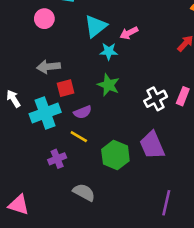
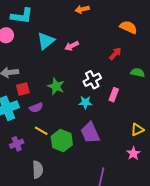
cyan star: (109, 51) -> (85, 102), moved
white cross: (156, 99) -> (92, 80), moved
yellow line: (79, 137) -> (41, 131), moved
gray semicircle: (84, 192) -> (38, 170), turned 60

